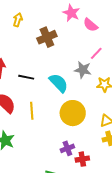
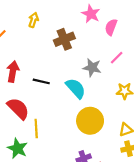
pink semicircle: (91, 25) -> (111, 27), turned 70
gray star: (83, 70) -> (92, 68), moved
yellow line: (32, 111) -> (36, 129), moved

